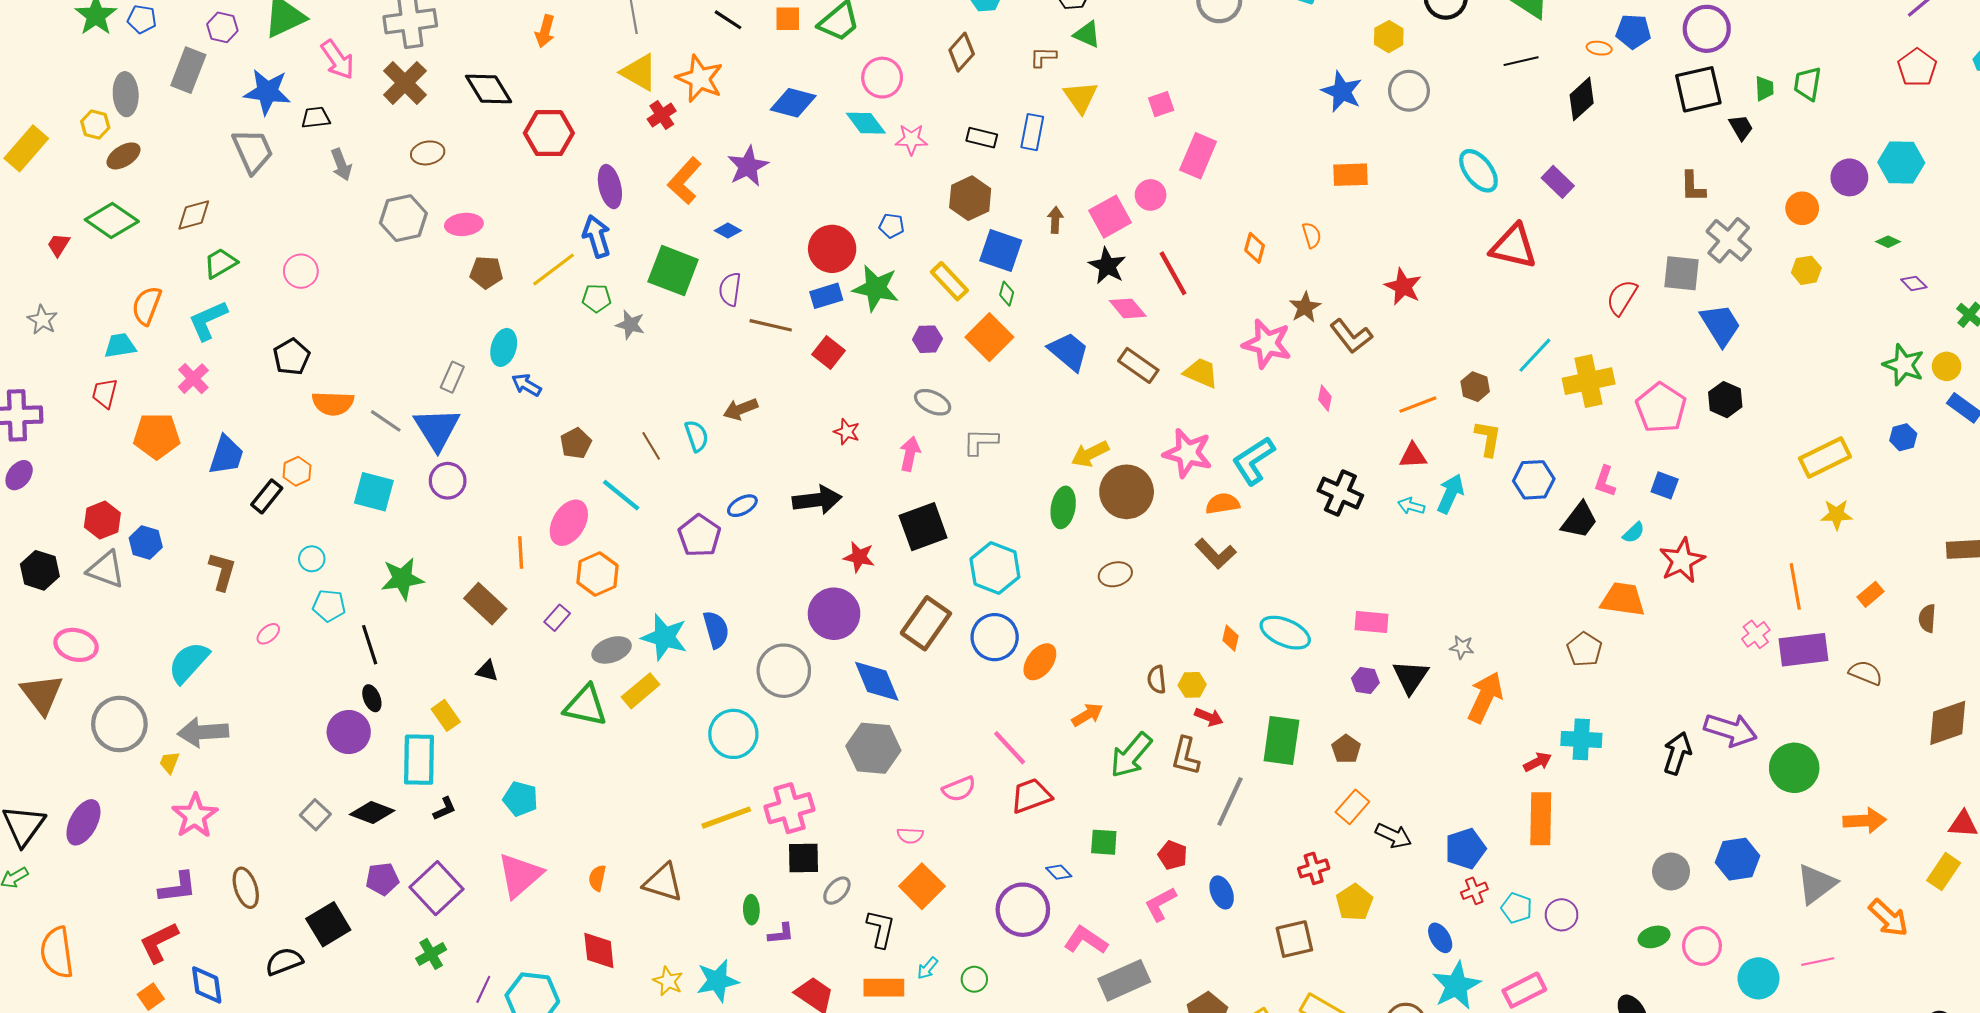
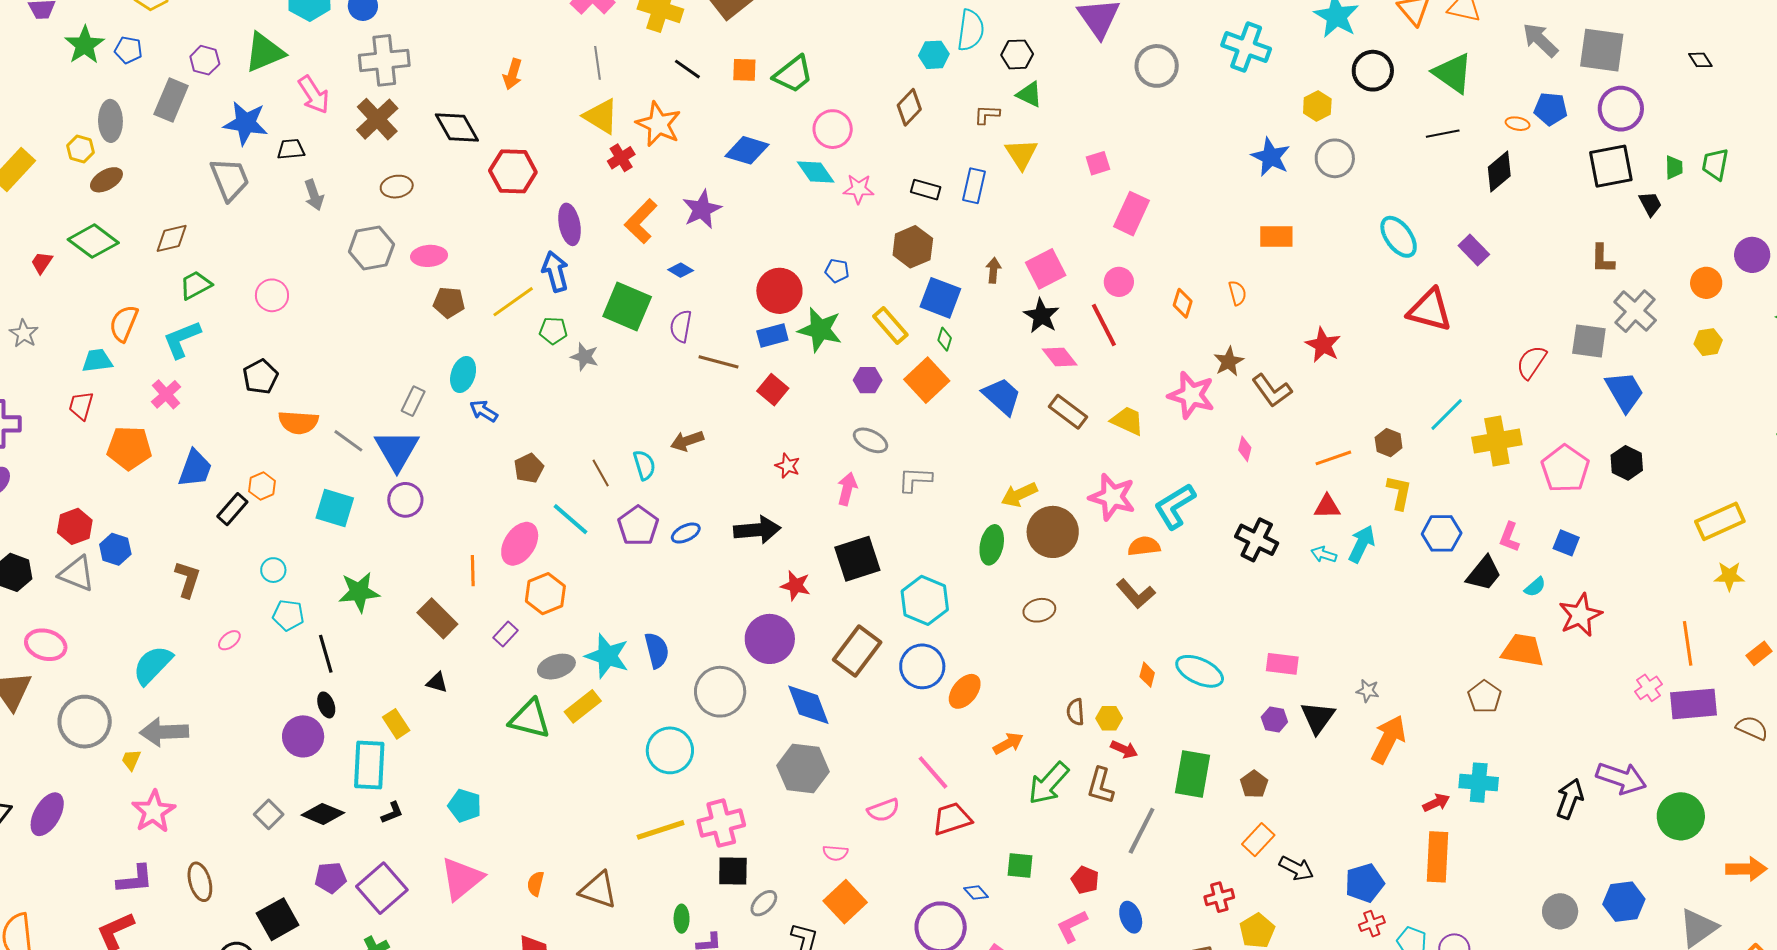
pink circle: (1151, 195) -> (1119, 282), moved
purple pentagon: (699, 536) -> (638, 526), moved

